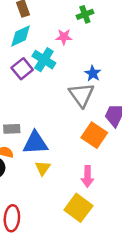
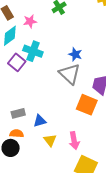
pink star: (64, 37) -> (30, 21), moved
blue triangle: (35, 143) -> (40, 121), size x0.6
pink arrow: (87, 176) -> (74, 141), moved

